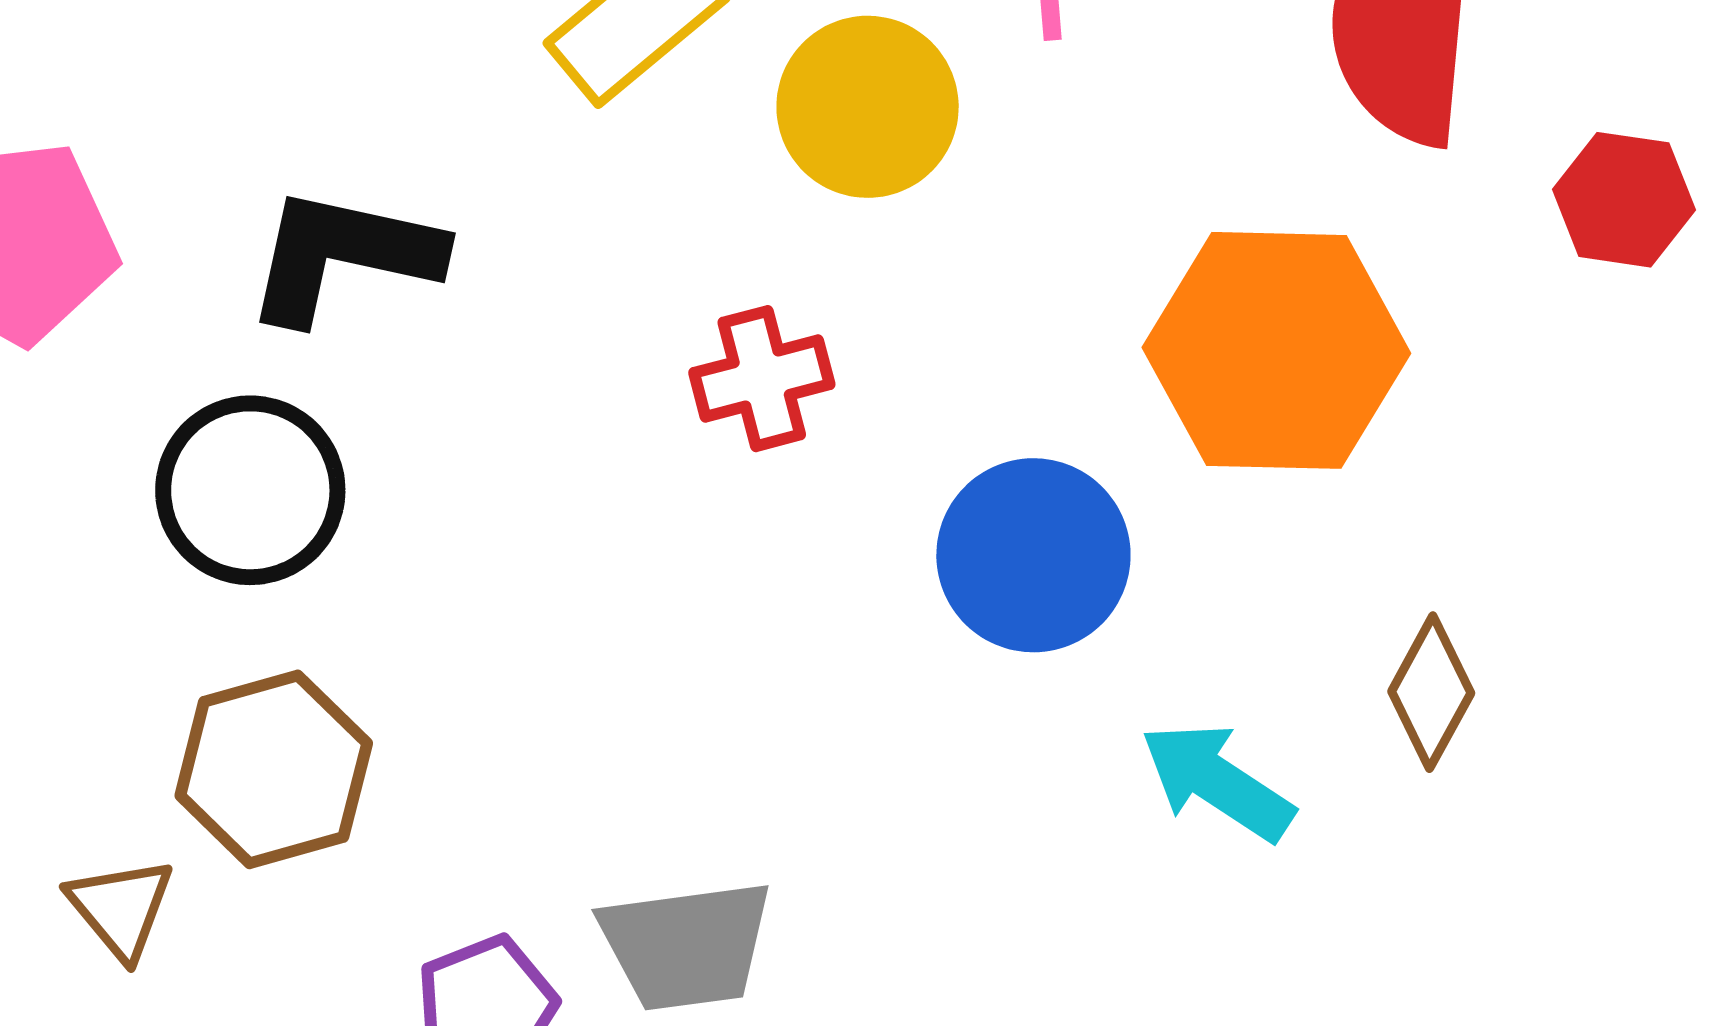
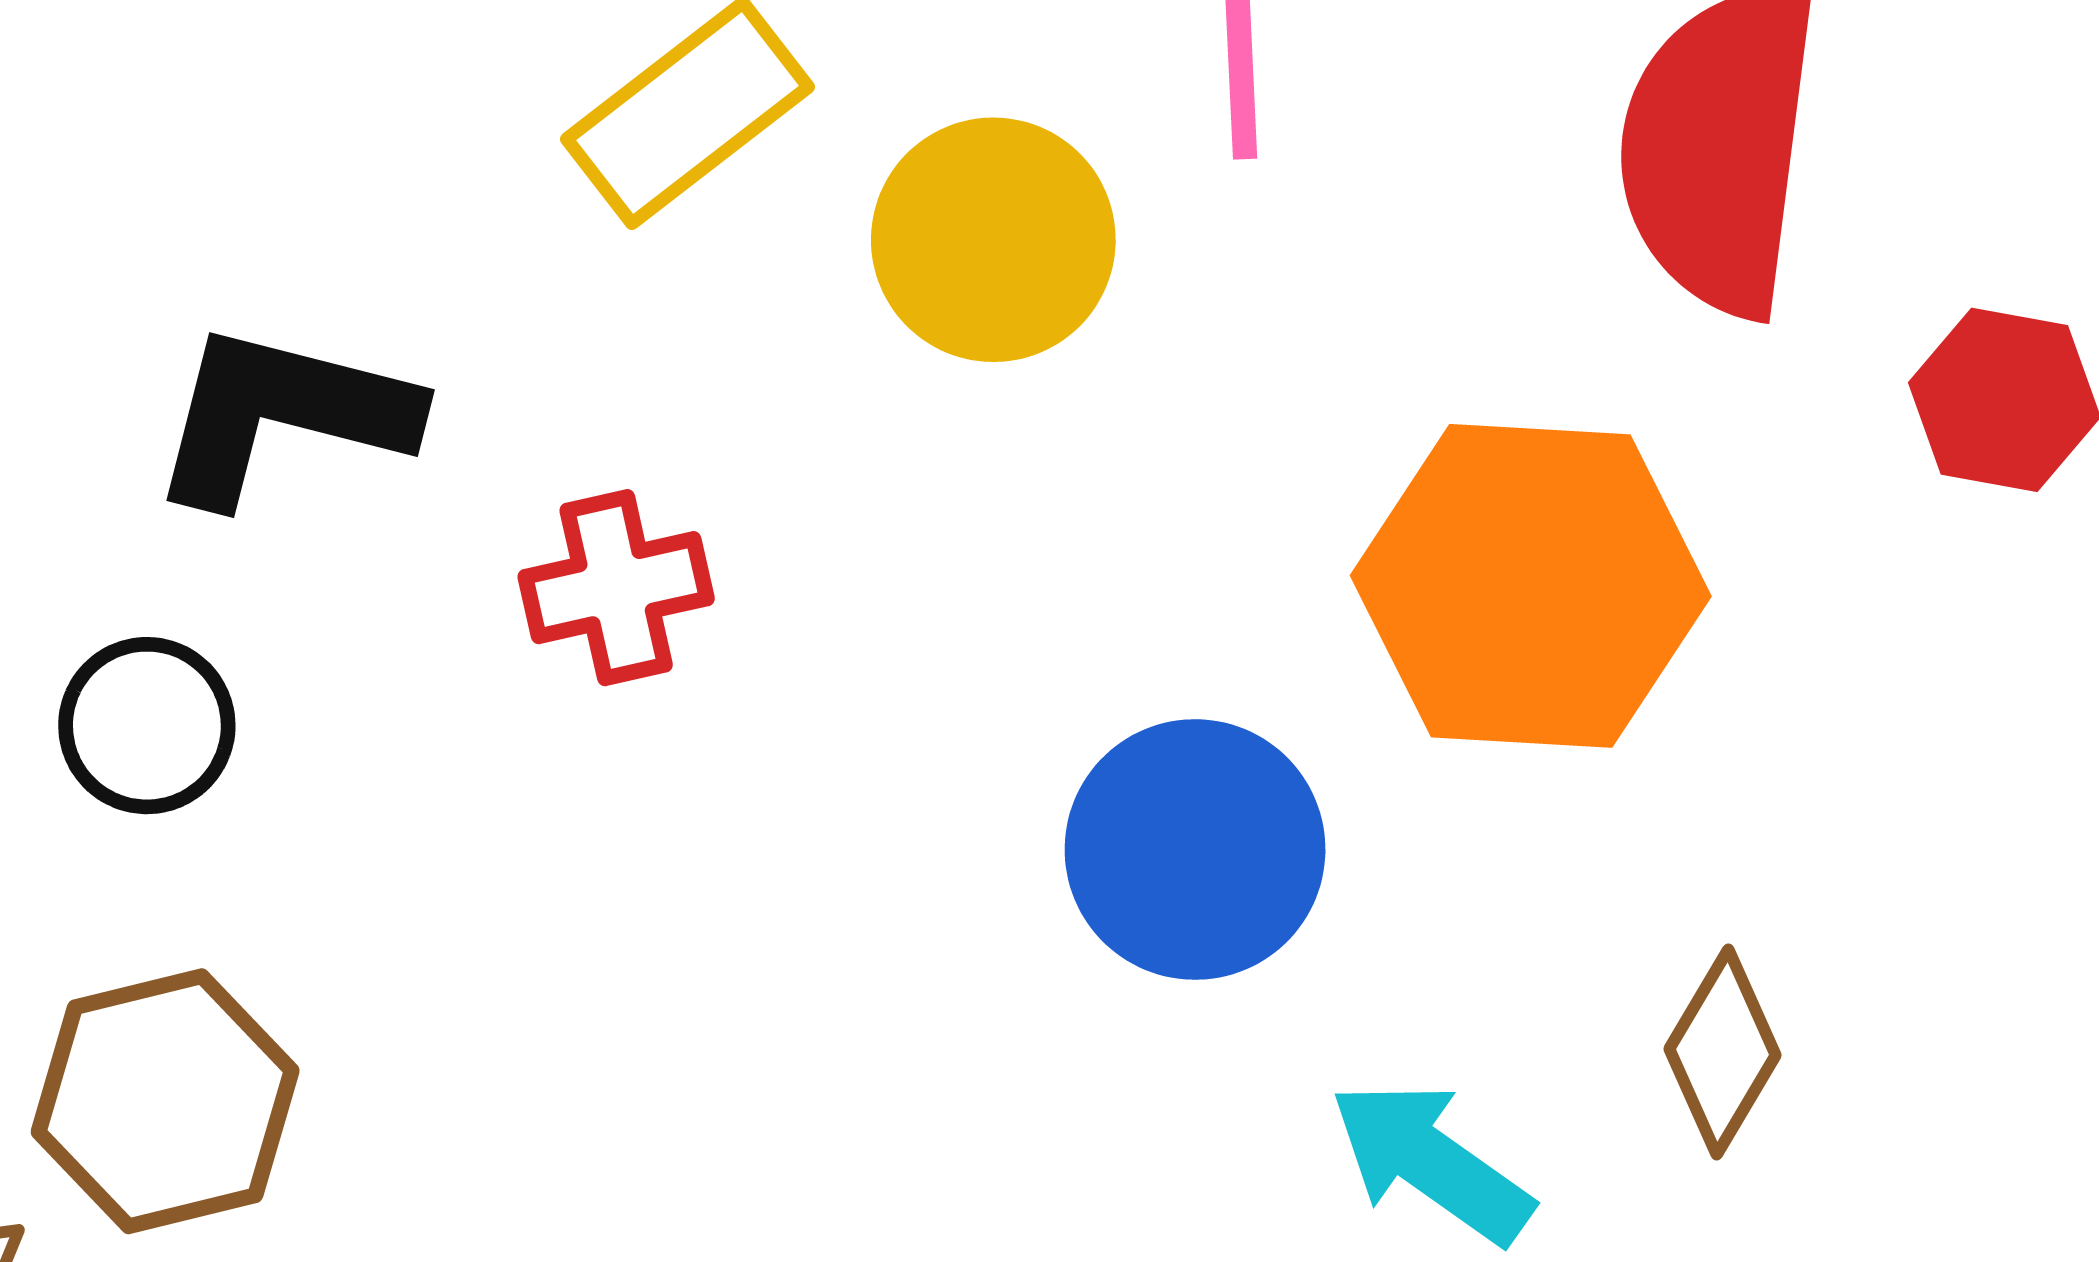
red cross: (762, 379) -> (616, 588), moved
black circle: (250, 490) -> (147, 726), size x0.7

